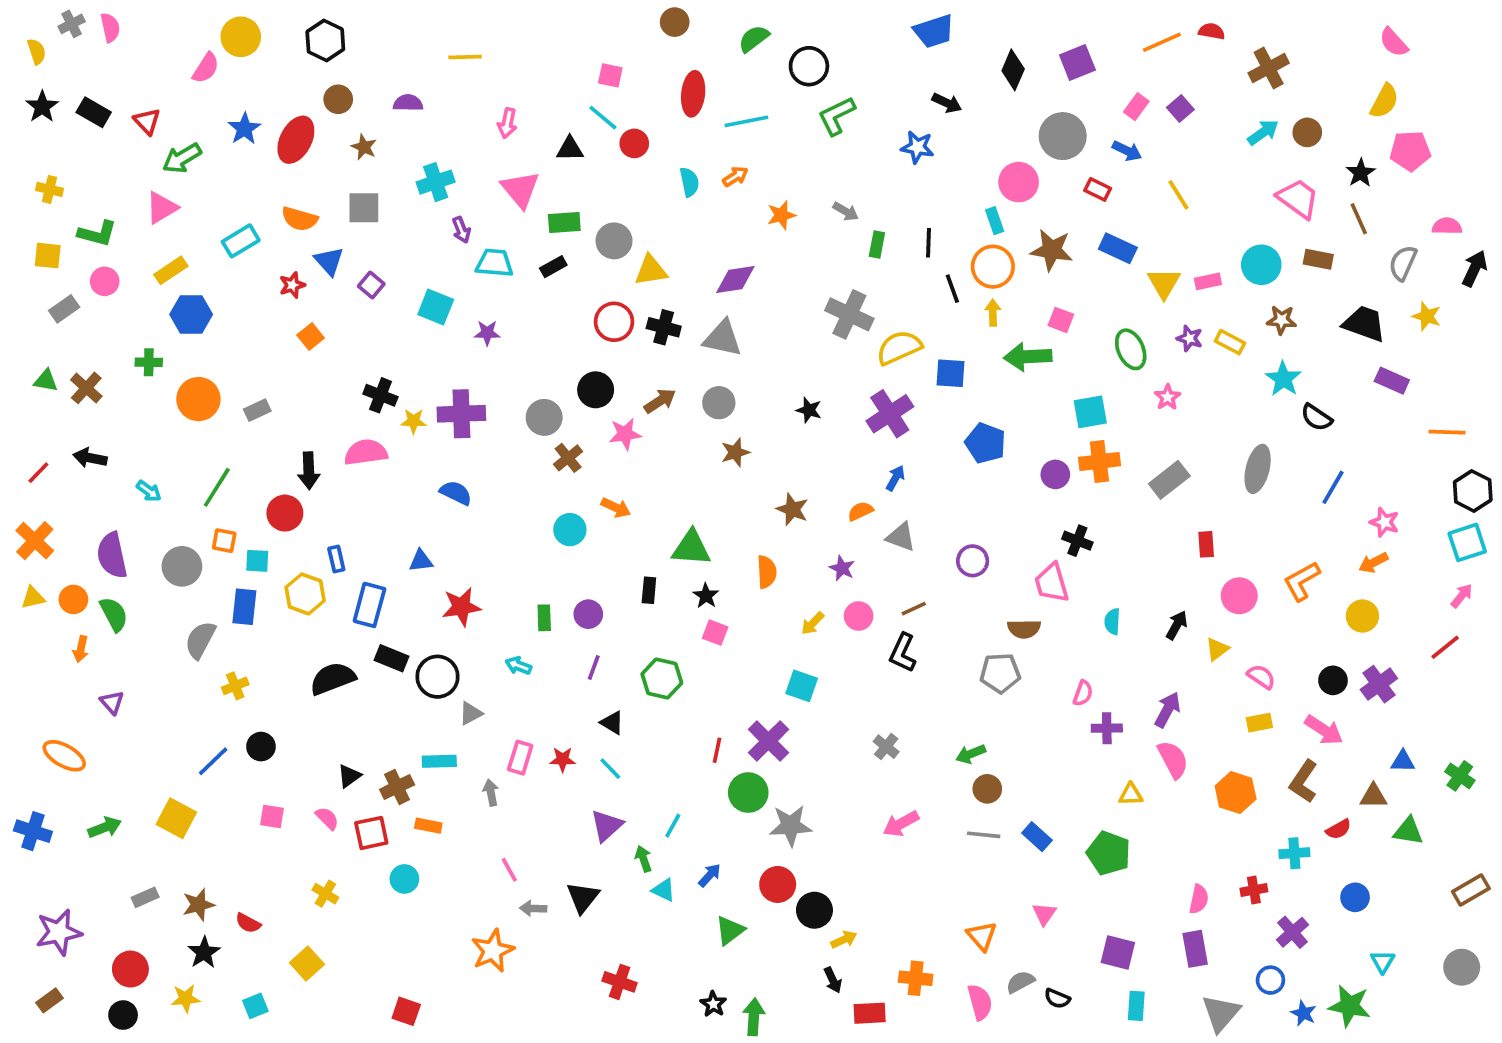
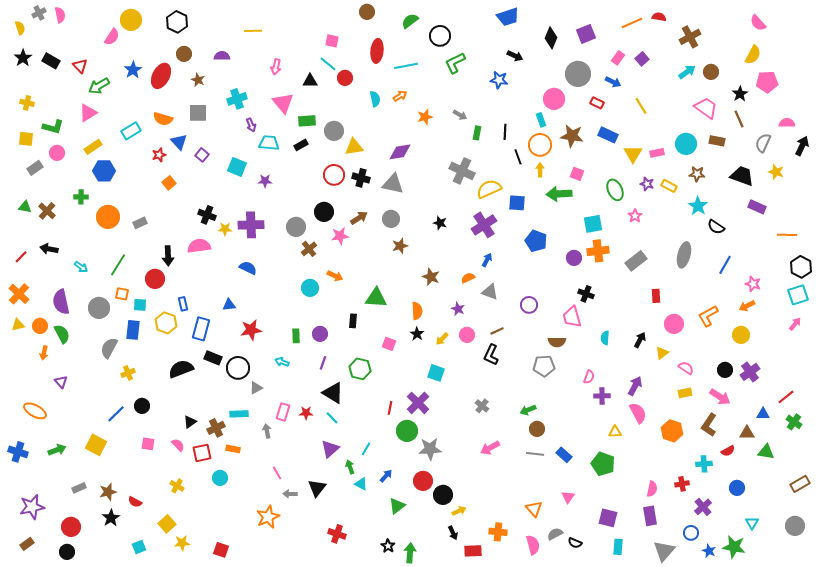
black star: (706, 596) -> (417, 334), moved
red line: (1445, 647) -> (786, 397), moved
black triangle: (612, 723) -> (333, 393), size x1.6
yellow star: (186, 998) -> (182, 543), moved

